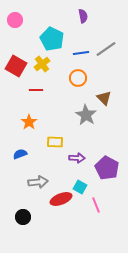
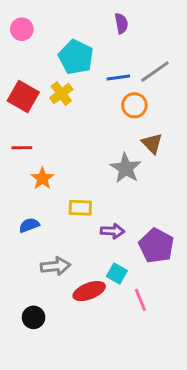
orange circle: (78, 78) -> (134, 105), moved
red line: (36, 90) -> (22, 148), moved

